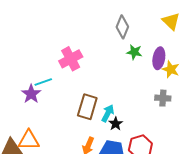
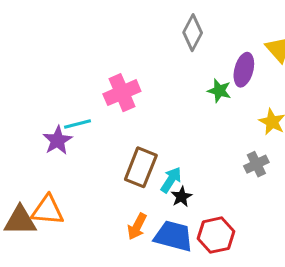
gray diamond: (122, 27) -> (193, 33), moved
purple ellipse: (159, 58) -> (244, 70), moved
gray cross: (163, 98) -> (256, 164), turned -35

